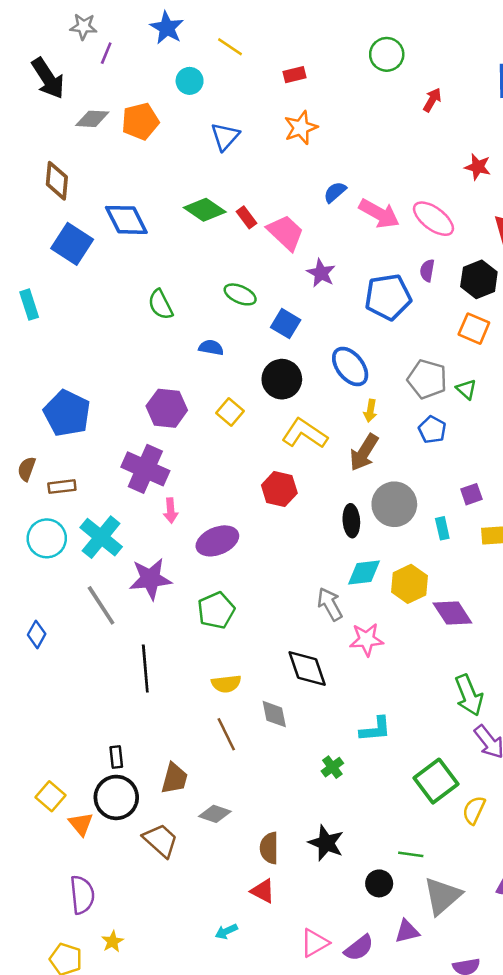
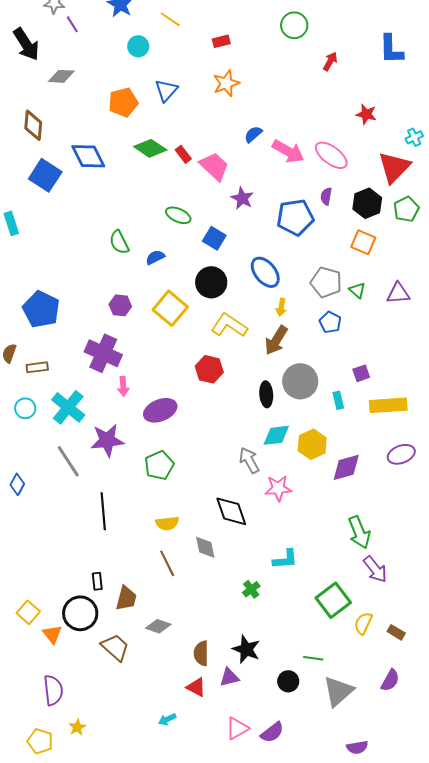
purple line: (106, 53) -> (72, 24), turned -54
orange pentagon: (140, 121) -> (123, 102), moved
green semicircle: (161, 305) -> (119, 242), moved
blue semicircle: (211, 348) -> (155, 257), turned -36
purple hexagon: (167, 408) -> (120, 305), size x0.7
yellow square: (230, 412) -> (170, 308), size x1.6
cyan circle: (47, 538) -> (25, 408), size x0.7
purple diamond: (452, 613) -> (346, 467), turned -72
black rectangle: (116, 757) -> (97, 581), moved
purple triangle: (407, 931) -> (229, 677), moved

